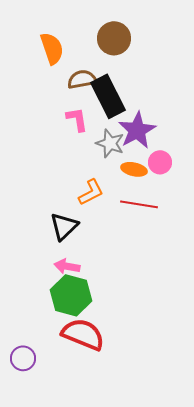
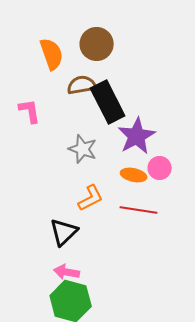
brown circle: (114, 38) -> (97, 44), moved
pink L-shape: (77, 119) -> (30, 111), moved
gray star: (110, 143) -> (83, 149), moved

